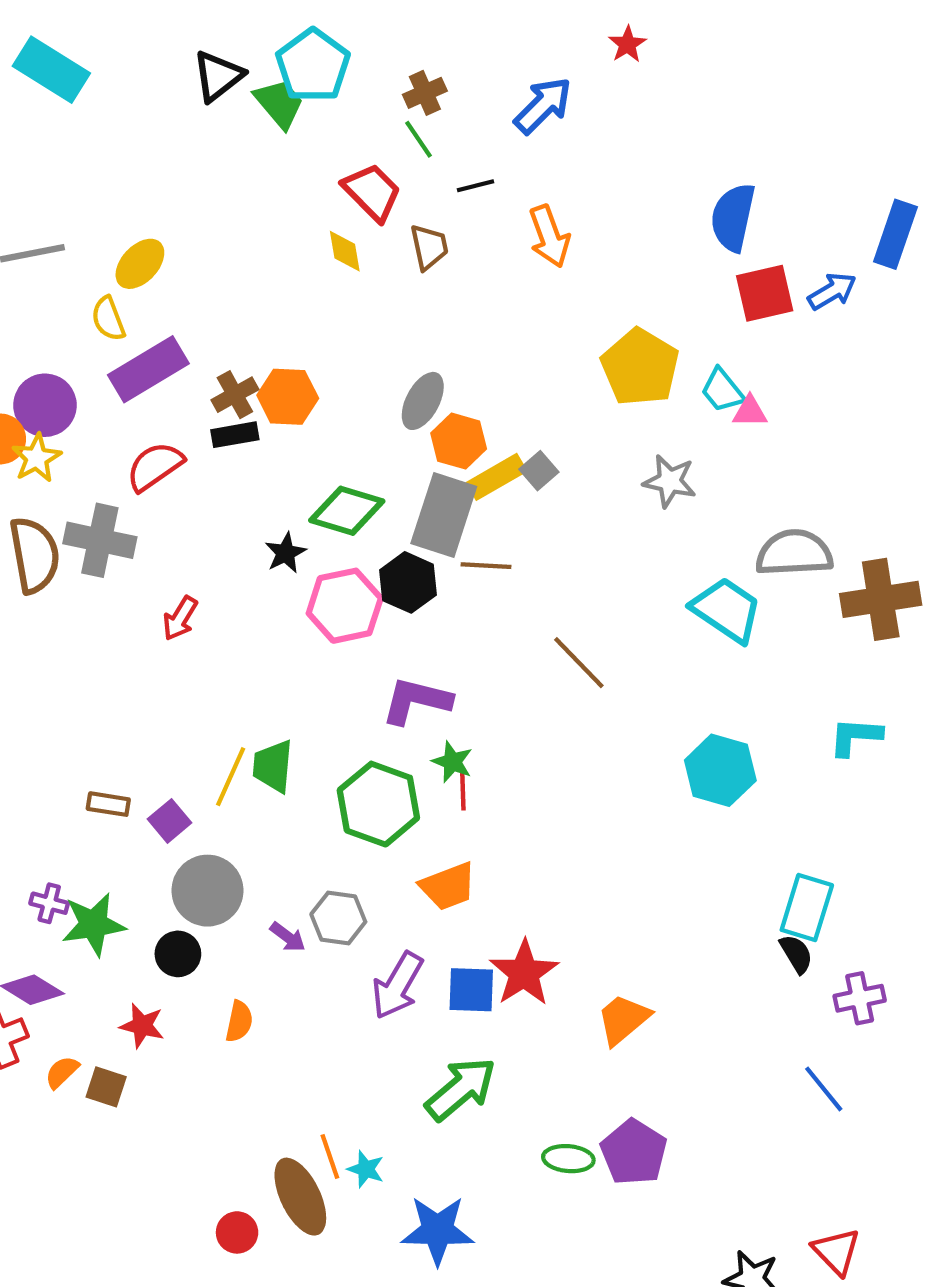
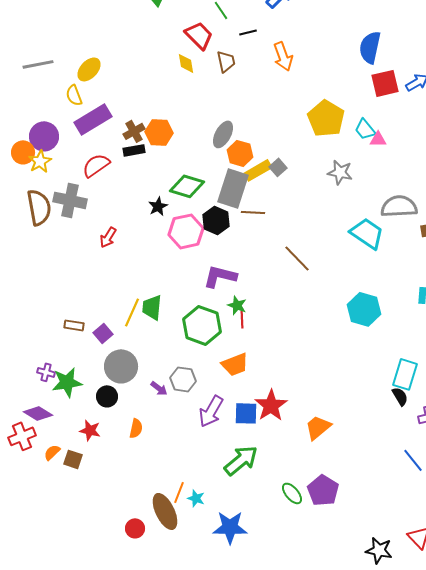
orange line: (330, 1156) -> (179, 492), turned 40
green ellipse: (568, 1159) -> (292, 493), turned 45

